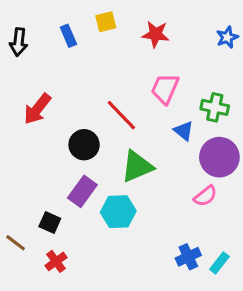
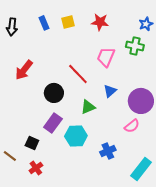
yellow square: (106, 22) -> (68, 22), moved
green cross: (215, 107) -> (135, 46), moved
blue triangle: (184, 131) -> (110, 91), moved, turned 40
green triangle: (137, 166) -> (88, 107), size x0.7
blue cross: (188, 257) -> (108, 151), moved
cyan rectangle: (219, 263) -> (141, 169), size x1.6

